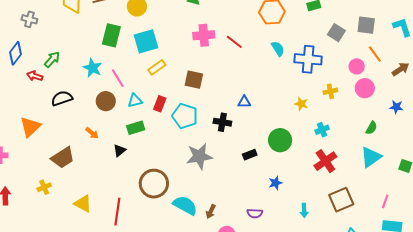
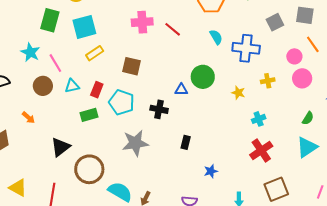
gray square: (336, 33) -> (275, 22), turned 30
green rectangle: (136, 128) -> (89, 115), moved
green circle: (280, 140) -> (203, 77), moved
black triangle: (120, 150) -> (60, 147), moved, size x1.5
black rectangle: (250, 155) -> (186, 142), turned -56

